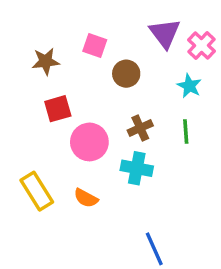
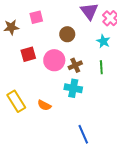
pink square: (95, 46) -> (36, 17), moved, turned -32
brown star: (46, 61) -> (11, 27), moved
pink circle: (89, 142) -> (54, 60), moved

